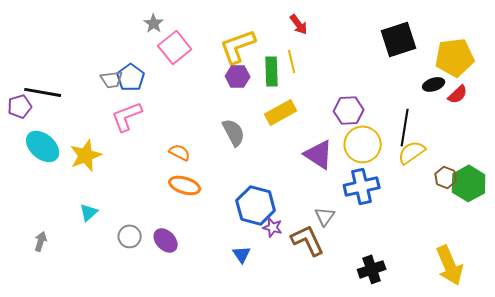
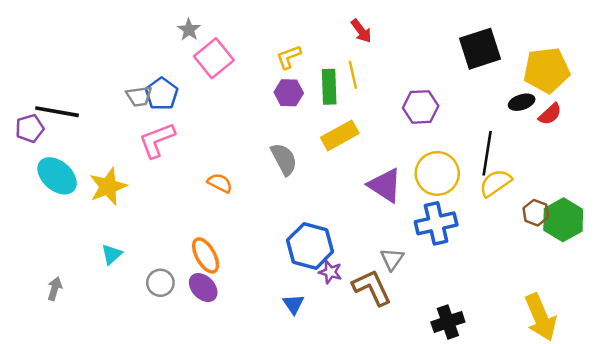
yellow L-shape: (238, 46) -> (289, 57), size x0.6
purple hexagon: (349, 110) -> (421, 107), moved
orange ellipse: (185, 185) -> (206, 255), moved, turned 44

